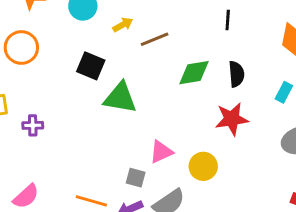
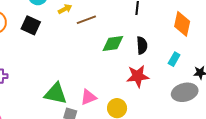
black square: (91, 66) -> (31, 25), moved
green triangle: (120, 98) -> (56, 94), moved

